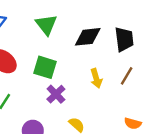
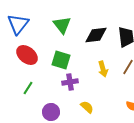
purple cross: (56, 94) -> (70, 82), turned 35

